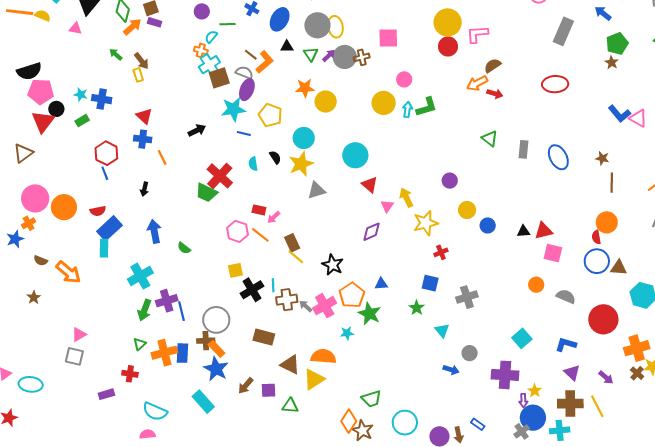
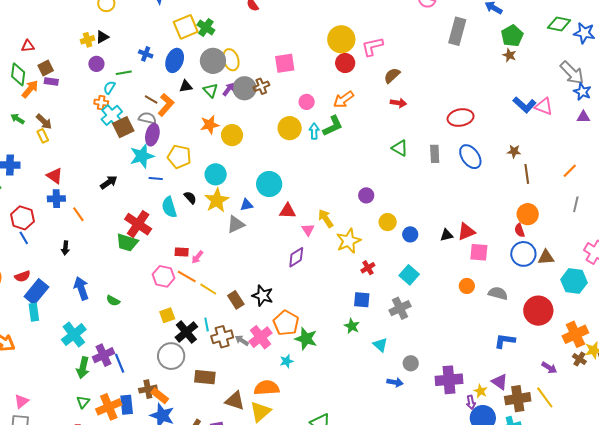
orange arrow: (477, 83) -> (344, 99), moved
red ellipse: (555, 84) -> (461, 118), moved
cyan semicircle: (253, 164) -> (169, 207), size x1.5
red triangle: (370, 185) -> (288, 211), turned -30
brown rectangle: (292, 243) -> (236, 300), moved
yellow line: (296, 257) -> (208, 289), moved
blue triangle: (381, 284) -> (246, 205), moved
gray circle: (216, 320) -> (171, 356), moved
cyan square: (522, 338) -> (409, 275), moved
purple triangle: (572, 373) -> (500, 382), moved

